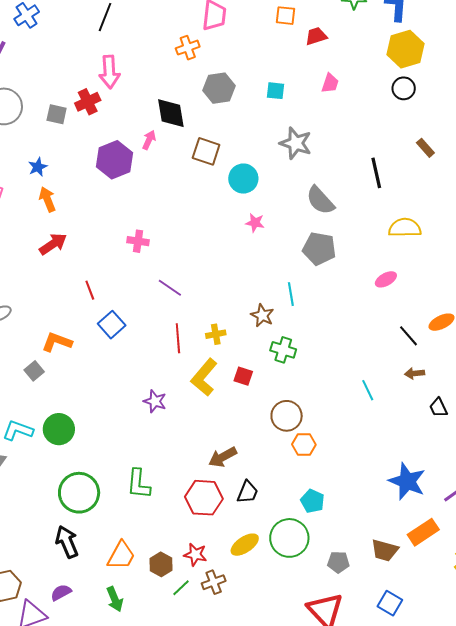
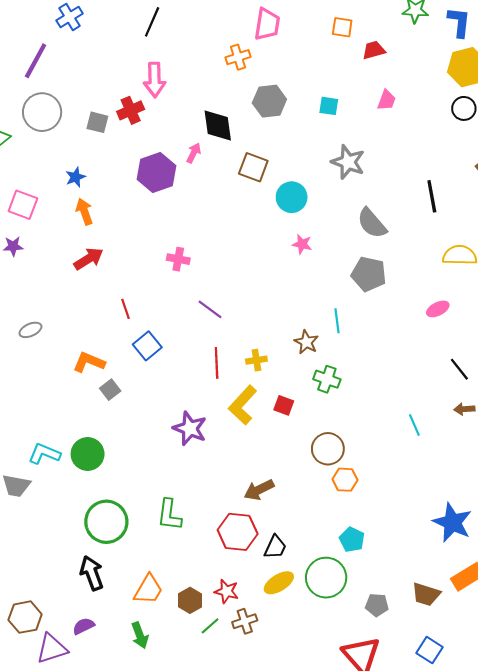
gray square: (34, 371) -> (110, 390), moved
purple star: (155, 401) -> (190, 428), size x1.4
black trapezoid: (248, 492) -> (275, 547), moved

